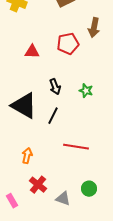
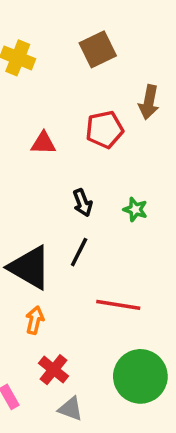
black triangle: (24, 106) -> (30, 267), moved
green circle: (89, 189) -> (140, 376), size x2.0
gray triangle: (63, 199) -> (71, 409), moved

